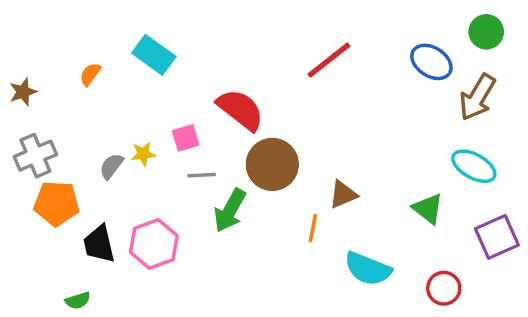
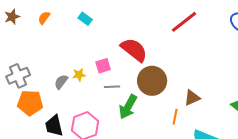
cyan rectangle: (154, 55) -> (85, 19), size x0.6
orange semicircle: (90, 74) -> (44, 18), moved
brown star: (23, 92) -> (12, 17), moved

